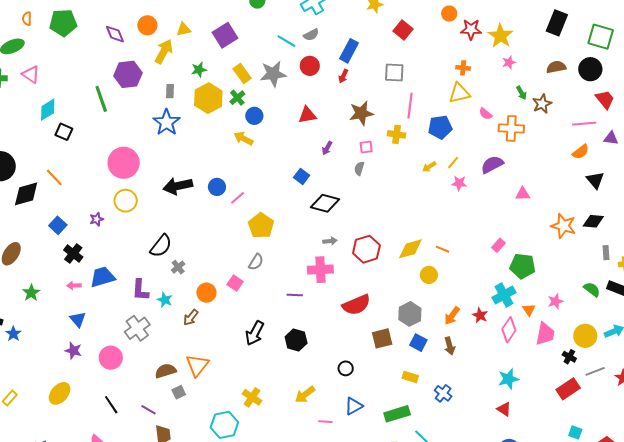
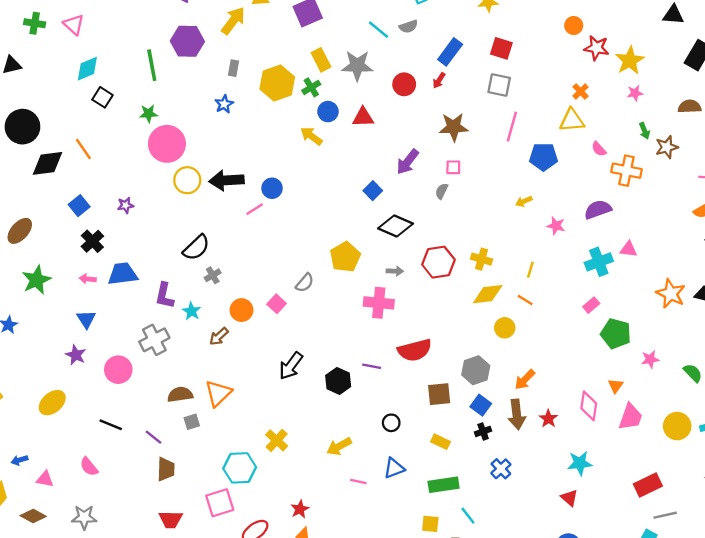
red square: (403, 30) -> (501, 48), moved, turned -30
red circle: (310, 66) -> (404, 84), moved
orange cross: (463, 68) -> (580, 91), turned 32
green star: (199, 70) -> (148, 114), moved
red triangle: (307, 115) -> (363, 117), moved
blue star: (167, 122) -> (224, 104), size x0.6
yellow cross: (396, 134) -> (482, 259), moved
purple arrow: (327, 148) -> (408, 162), size x1.6
yellow line: (453, 163) -> (530, 270), moved, turned -32
pink line: (238, 198) -> (255, 209), moved
yellow circle: (126, 201) -> (187, 180), moved
yellow pentagon: (261, 226) -> (345, 257), moved
red hexagon: (366, 249) -> (438, 262), moved
green star: (31, 293) -> (36, 280), size x1.4
purple line: (295, 295) -> (372, 366), moved
cyan cross: (504, 295) -> (599, 262), moved
pink star: (555, 301) -> (650, 359), moved
red star: (480, 315) -> (548, 419), moved
pink diamond: (509, 330) -> (589, 406), turned -35
brown arrow: (450, 346) -> (517, 414), size x1.4
black cross: (569, 357) -> (483, 431), moved, turned 32
gray line: (595, 371) -> (665, 515), moved
yellow rectangle: (410, 377) -> (440, 442), moved
black line: (111, 405) -> (111, 425), turned -42

